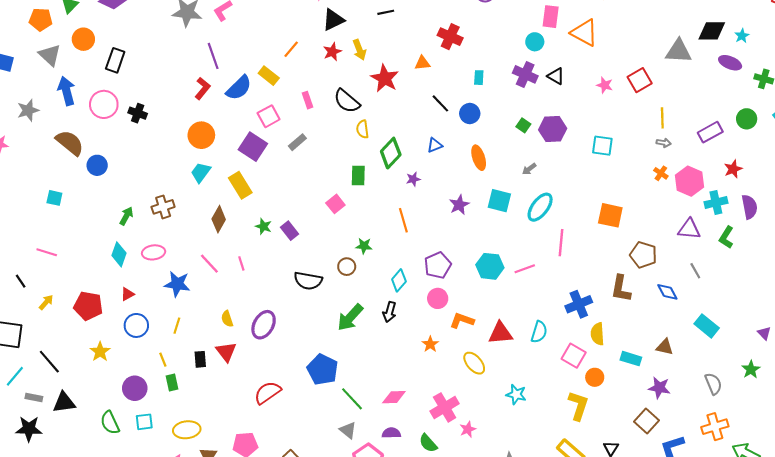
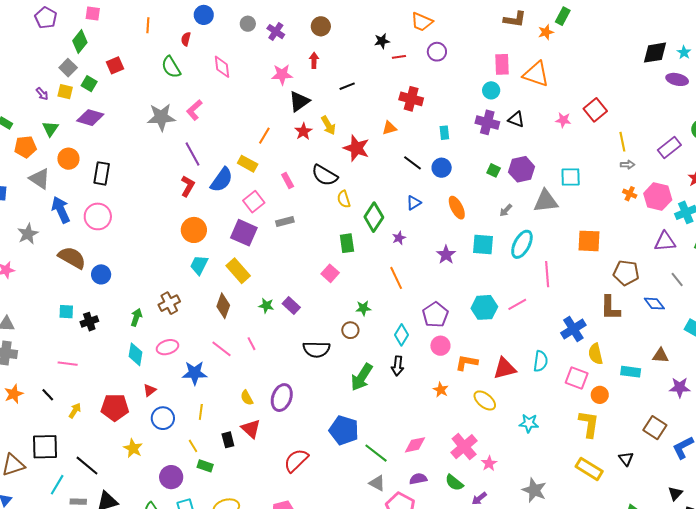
gray triangle: (679, 51) -> (546, 201), moved
black cross: (138, 113) -> (89, 322), moved, turned -30
gray rectangle: (297, 142) -> (285, 222), turned 36
green rectangle: (172, 383) -> (205, 466), turned -49
purple star: (659, 388) -> (680, 387), moved

